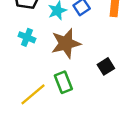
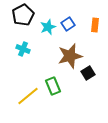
brown star: (66, 43) -> (70, 56), moved

